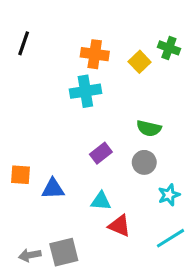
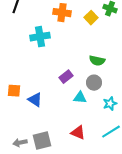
cyan cross: (85, 91) -> (40, 37), moved
blue triangle: (53, 189) -> (35, 100), turned 35
cyan triangle: (101, 201) -> (80, 98), moved
red triangle: (119, 226) -> (78, 133), moved

